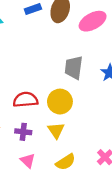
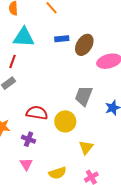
yellow triangle: (56, 130) -> (86, 147), moved

